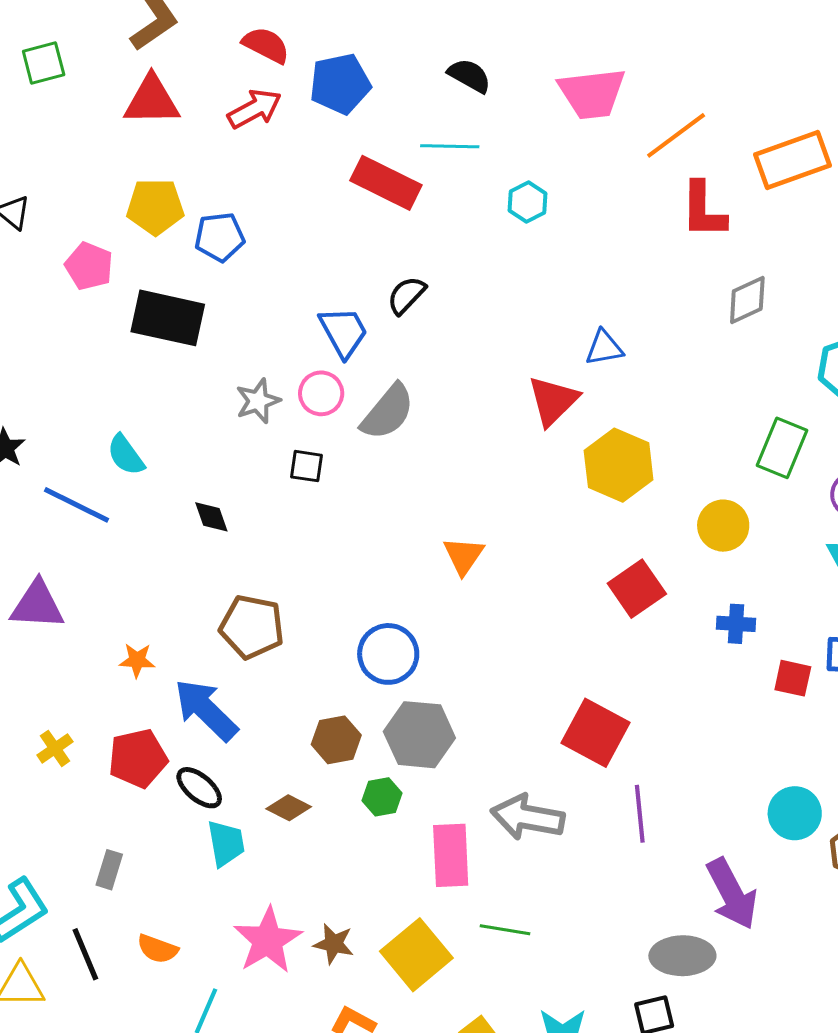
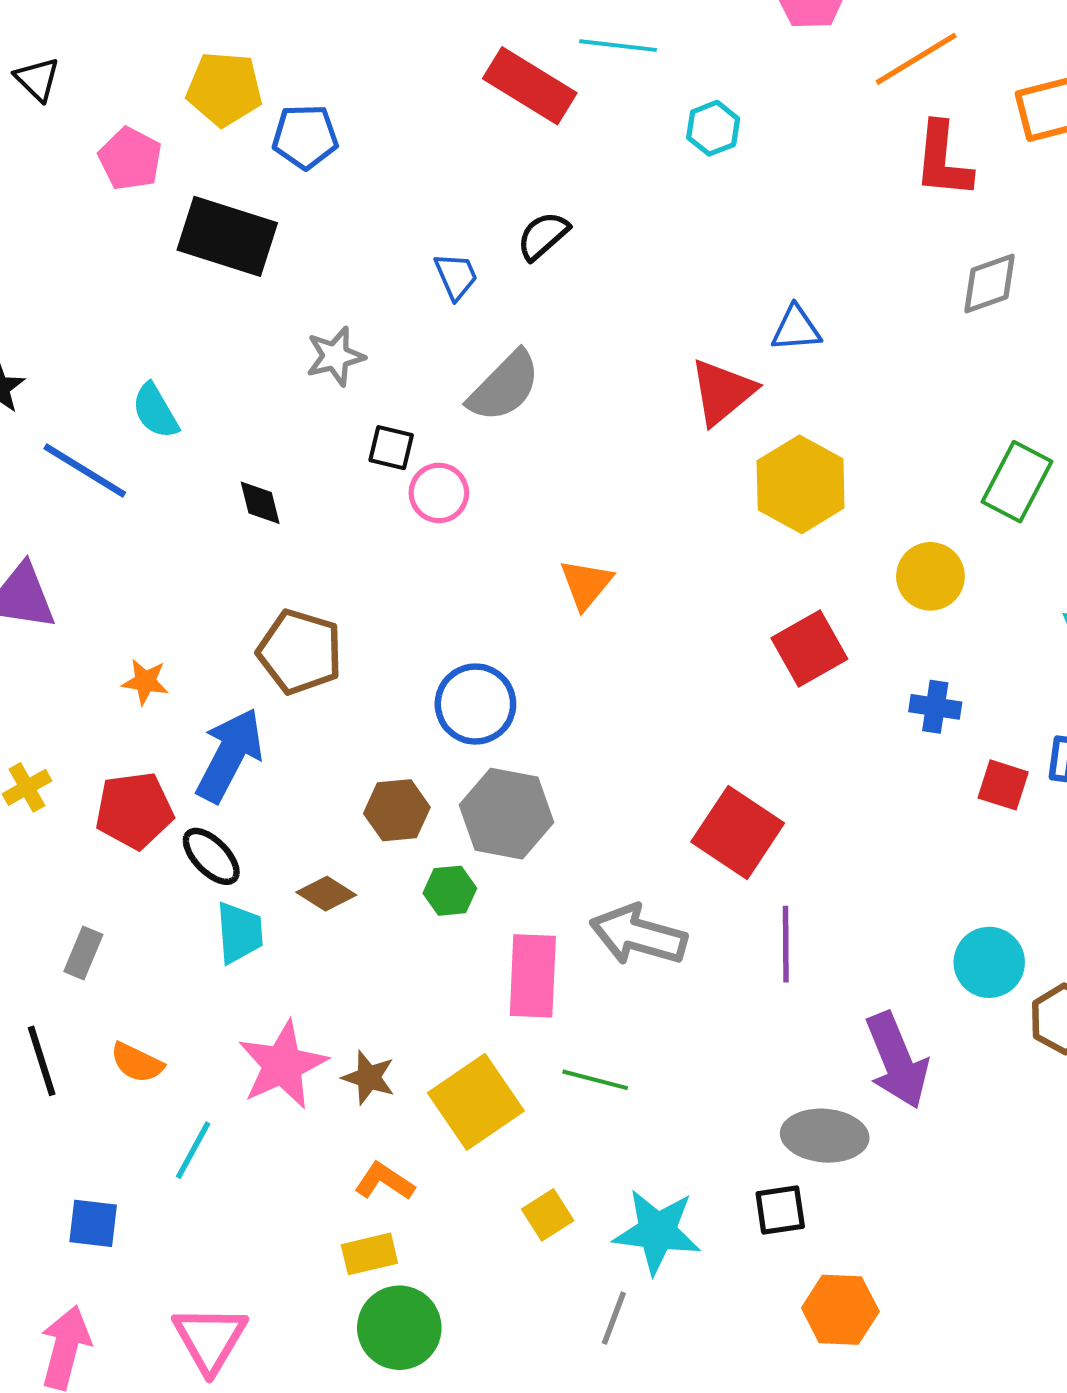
blue trapezoid: (344, 332) -> (456, 276), size x0.7
pink circle: (321, 393) -> (439, 493), moved
blue arrow: (206, 710) -> (230, 755), turned 68

